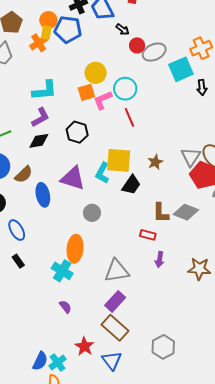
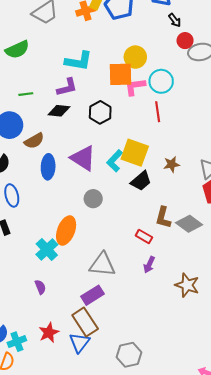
orange square: (86, 92) -> (121, 74), size x1.4
blue triangle: (112, 361) -> (79, 343), moved

